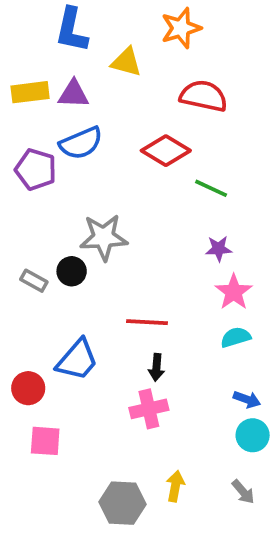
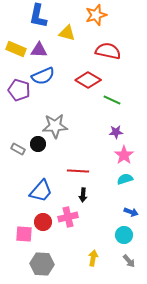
yellow rectangle: (30, 92) -> (16, 49), turned 30
red circle: (28, 388) -> (43, 222), moved
pink cross: (149, 409) -> (68, 217), moved
cyan circle: (253, 435) -> (124, 235), moved
gray hexagon: (122, 503) -> (42, 264), moved

